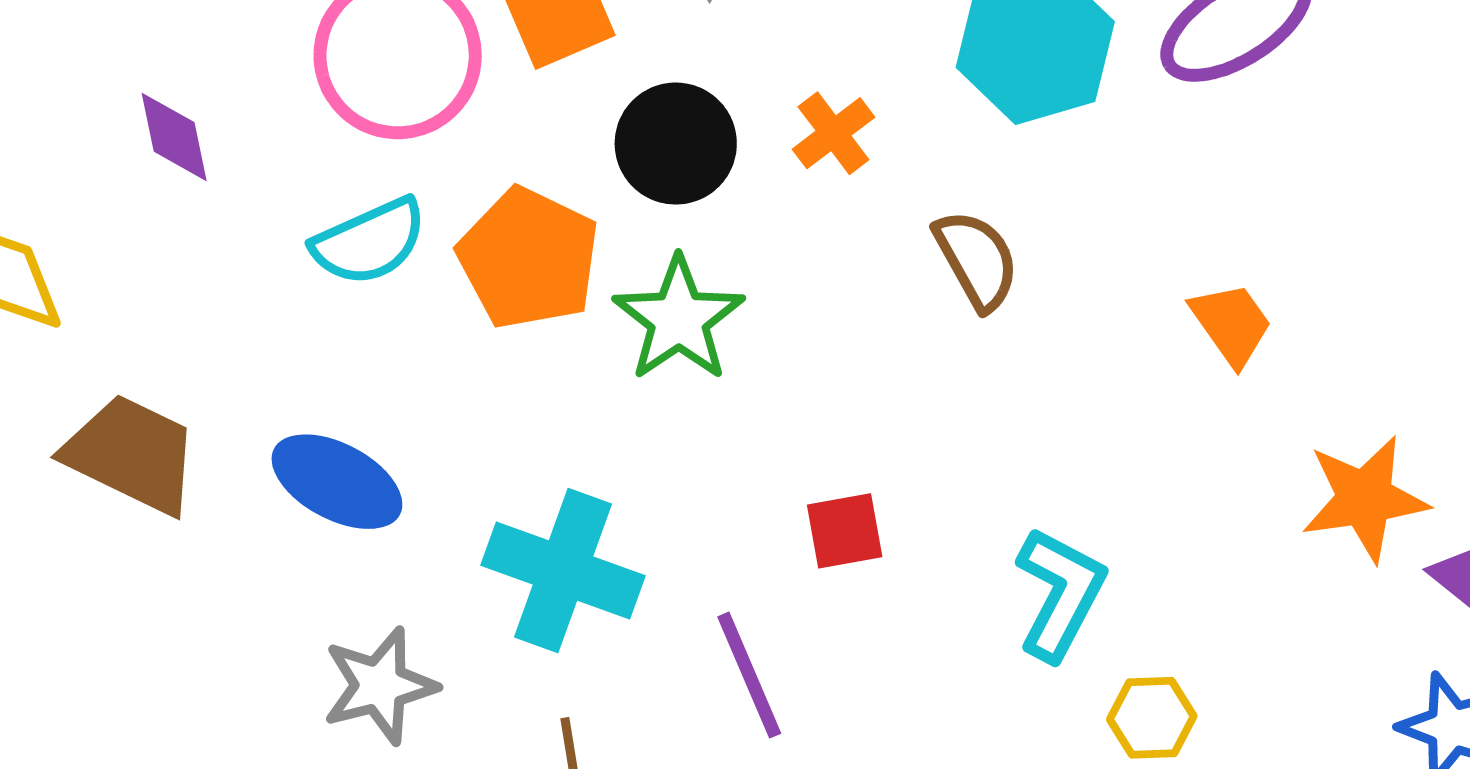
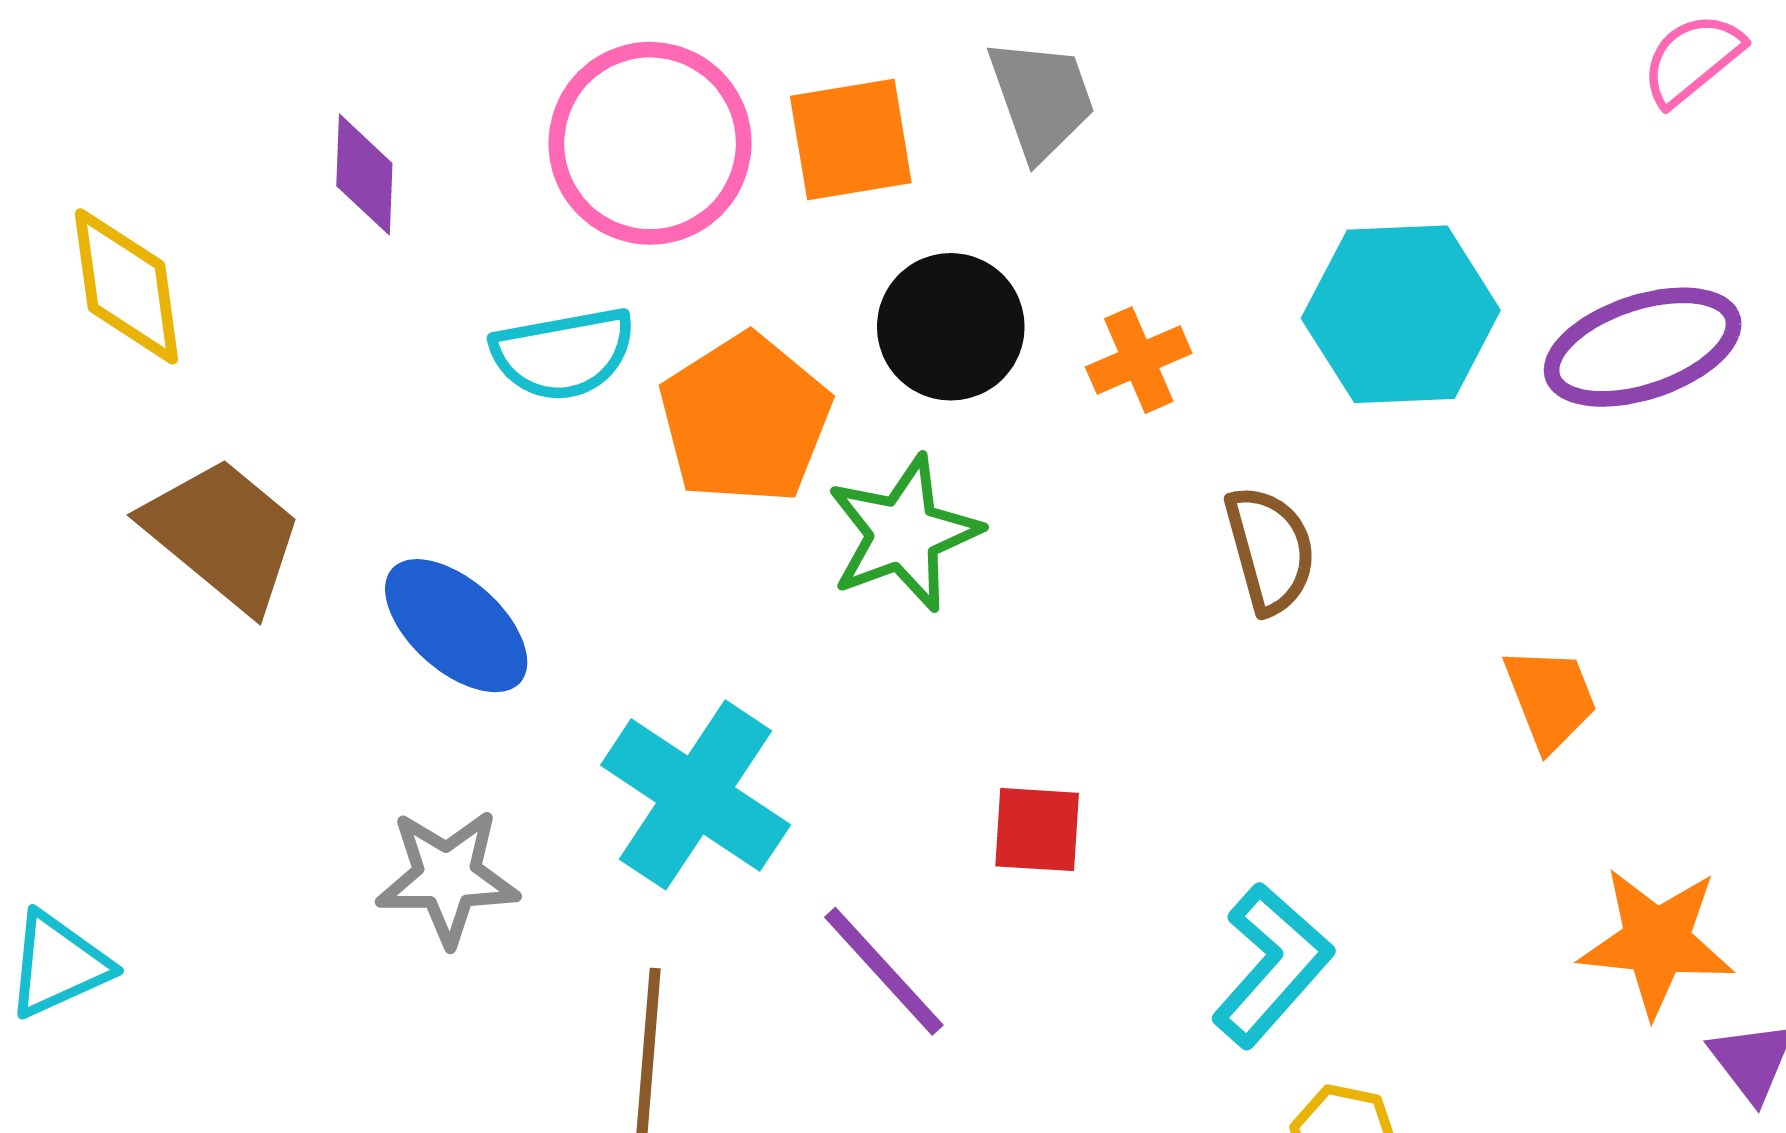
purple line: (749, 675) -> (884, 971), turned -33

